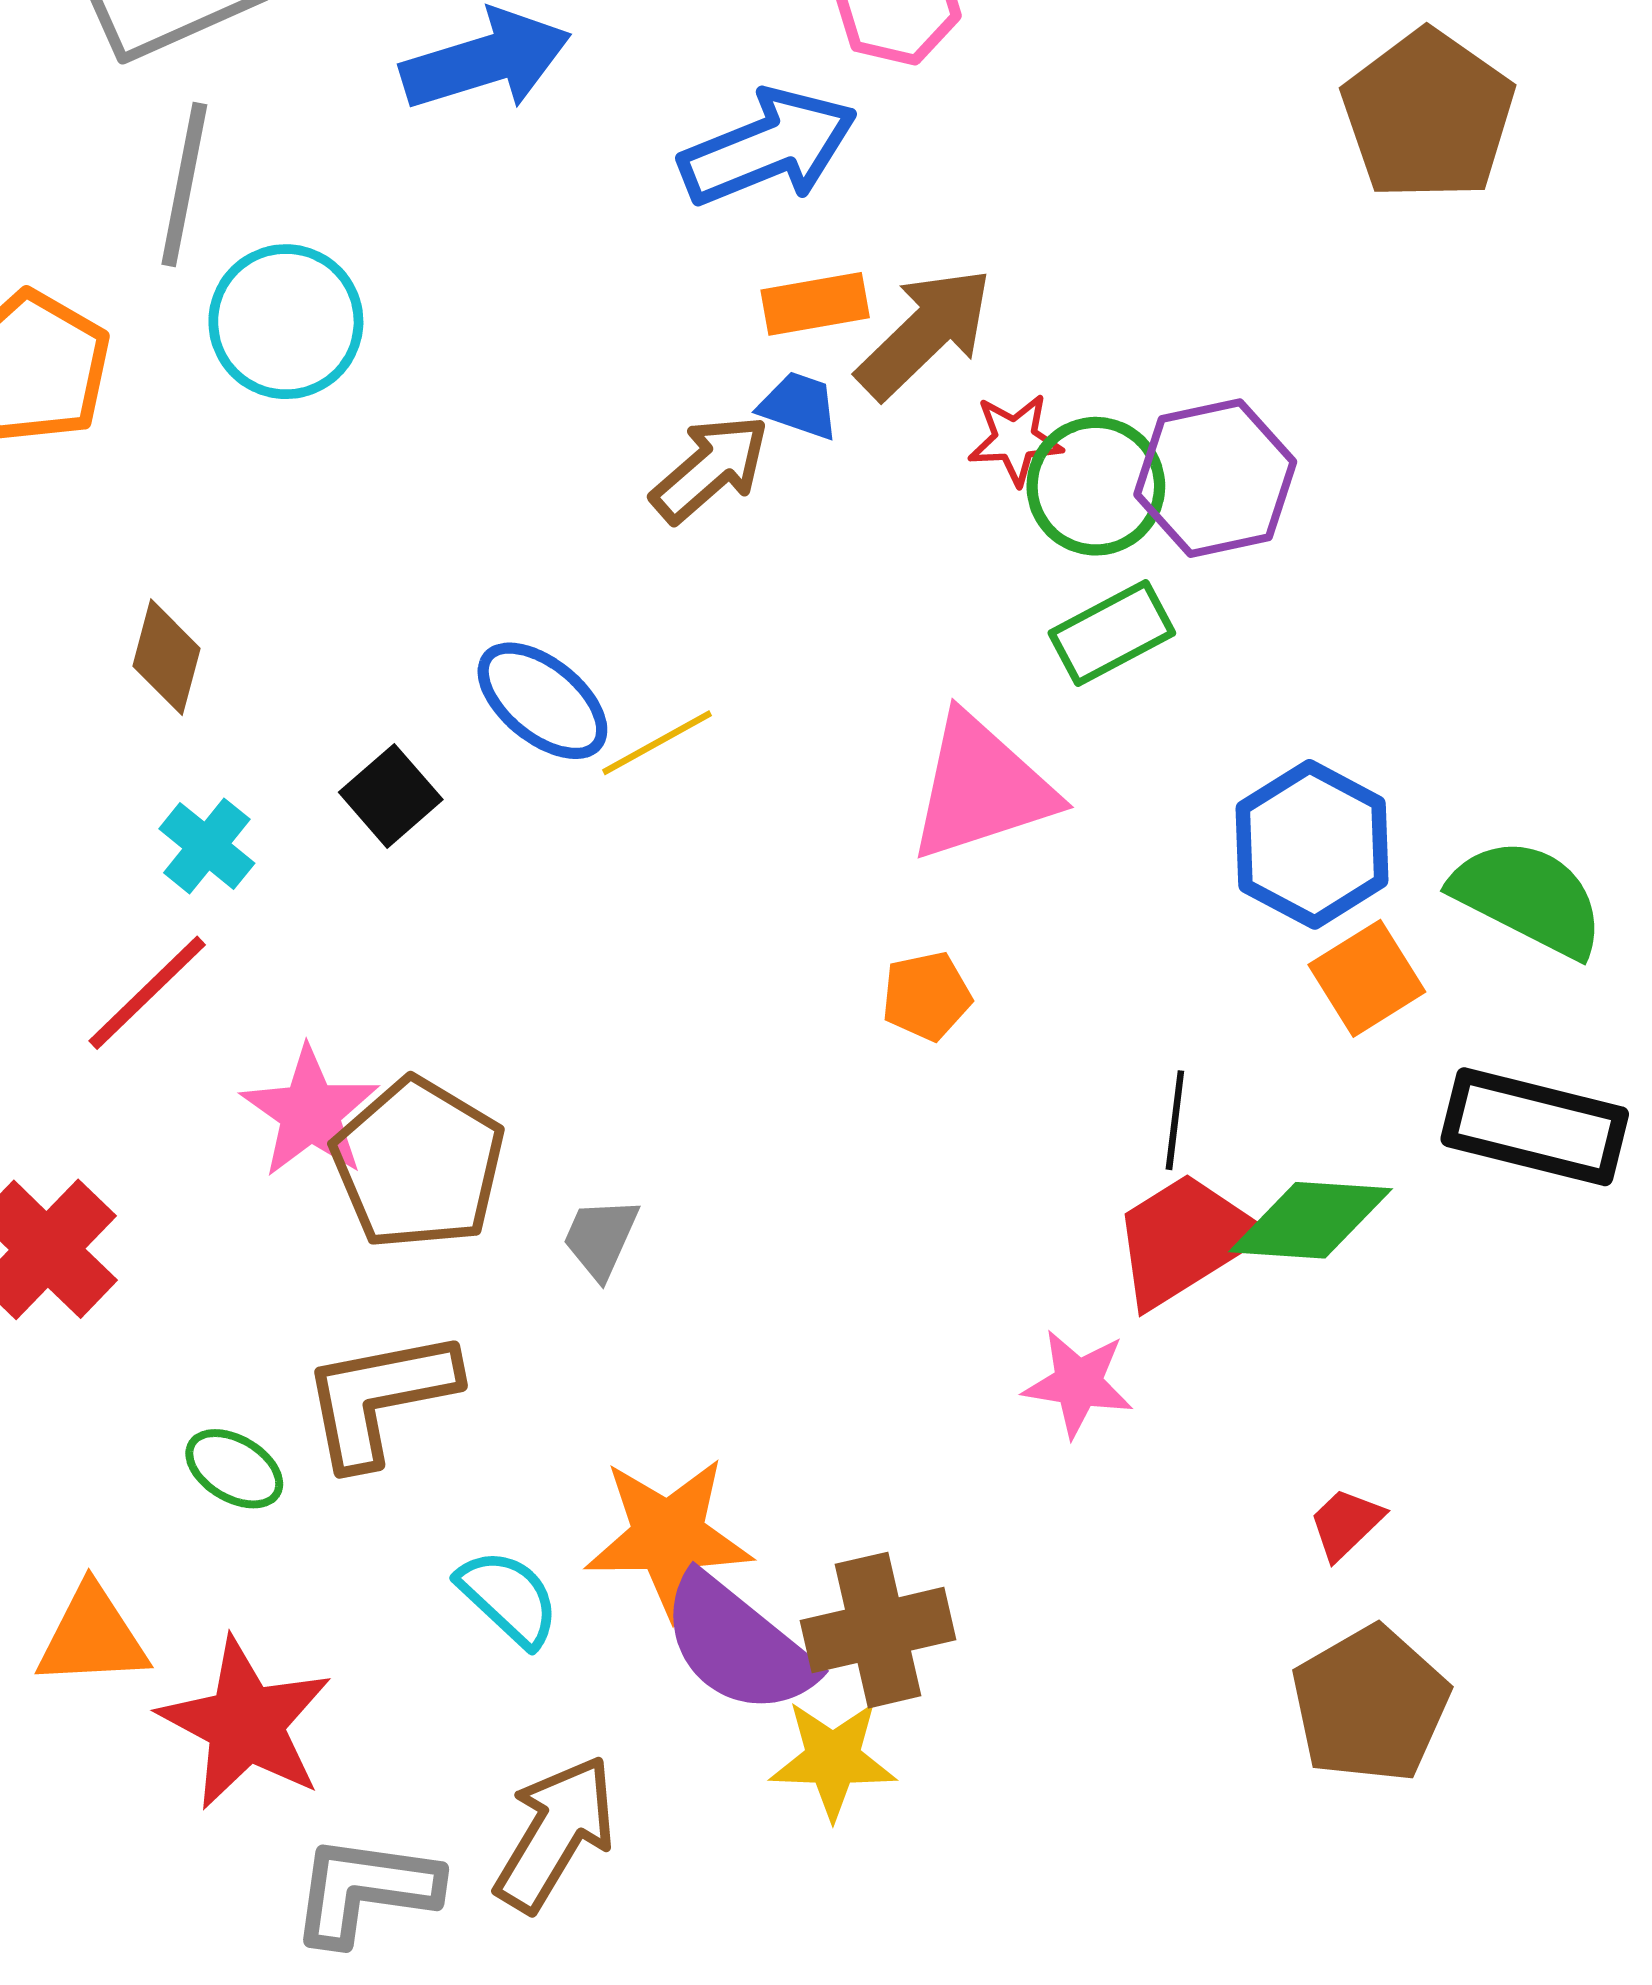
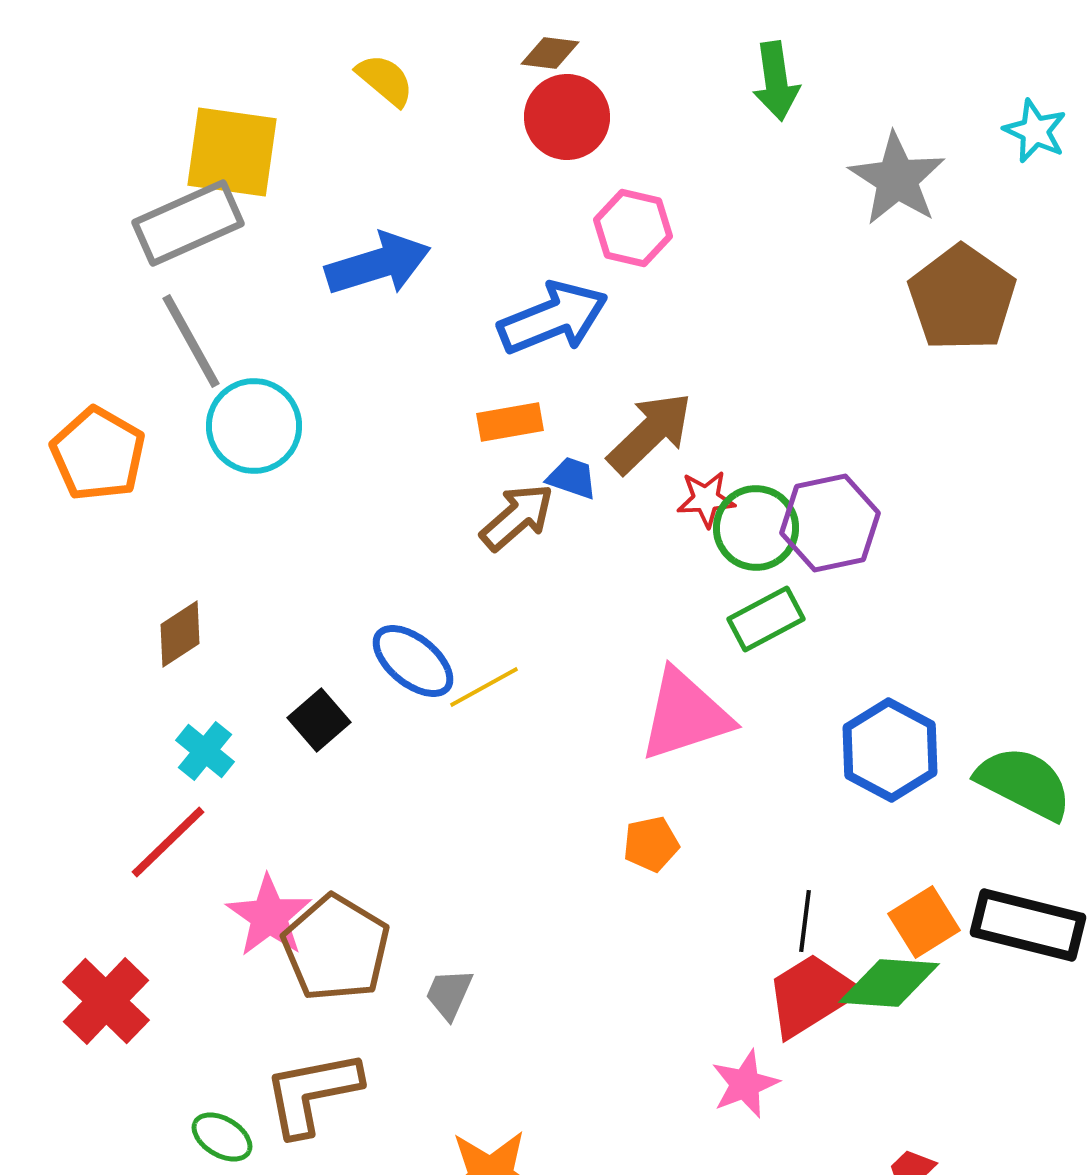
gray line: (184, 184) -> (191, 341), turned -40
orange rectangle: (815, 304) -> (510, 422), moved
brown diamond: (167, 657) -> (180, 634), turned 42
orange square: (1367, 978) -> (924, 922), moved
pink star: (1078, 1383) -> (745, 1084), turned -30

